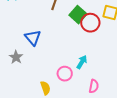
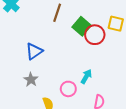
blue triangle: (33, 38) -> (34, 51), turned 36
gray star: (16, 57) -> (31, 80), moved

